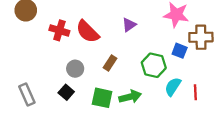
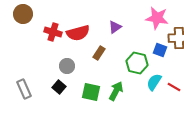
red semicircle: (88, 32) -> (78, 33), turned -60
brown rectangle: (110, 63) -> (99, 53), moved
red line: (195, 92) -> (174, 87), turned -56
green arrow: (130, 97) -> (116, 91), turned -48

